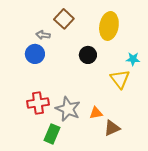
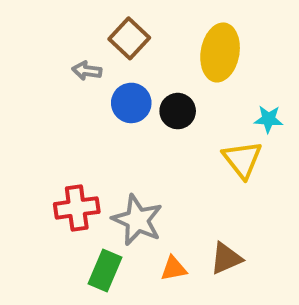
blue circle: (35, 54) -> (131, 103), moved
orange triangle: (96, 113) -> (174, 269), moved

